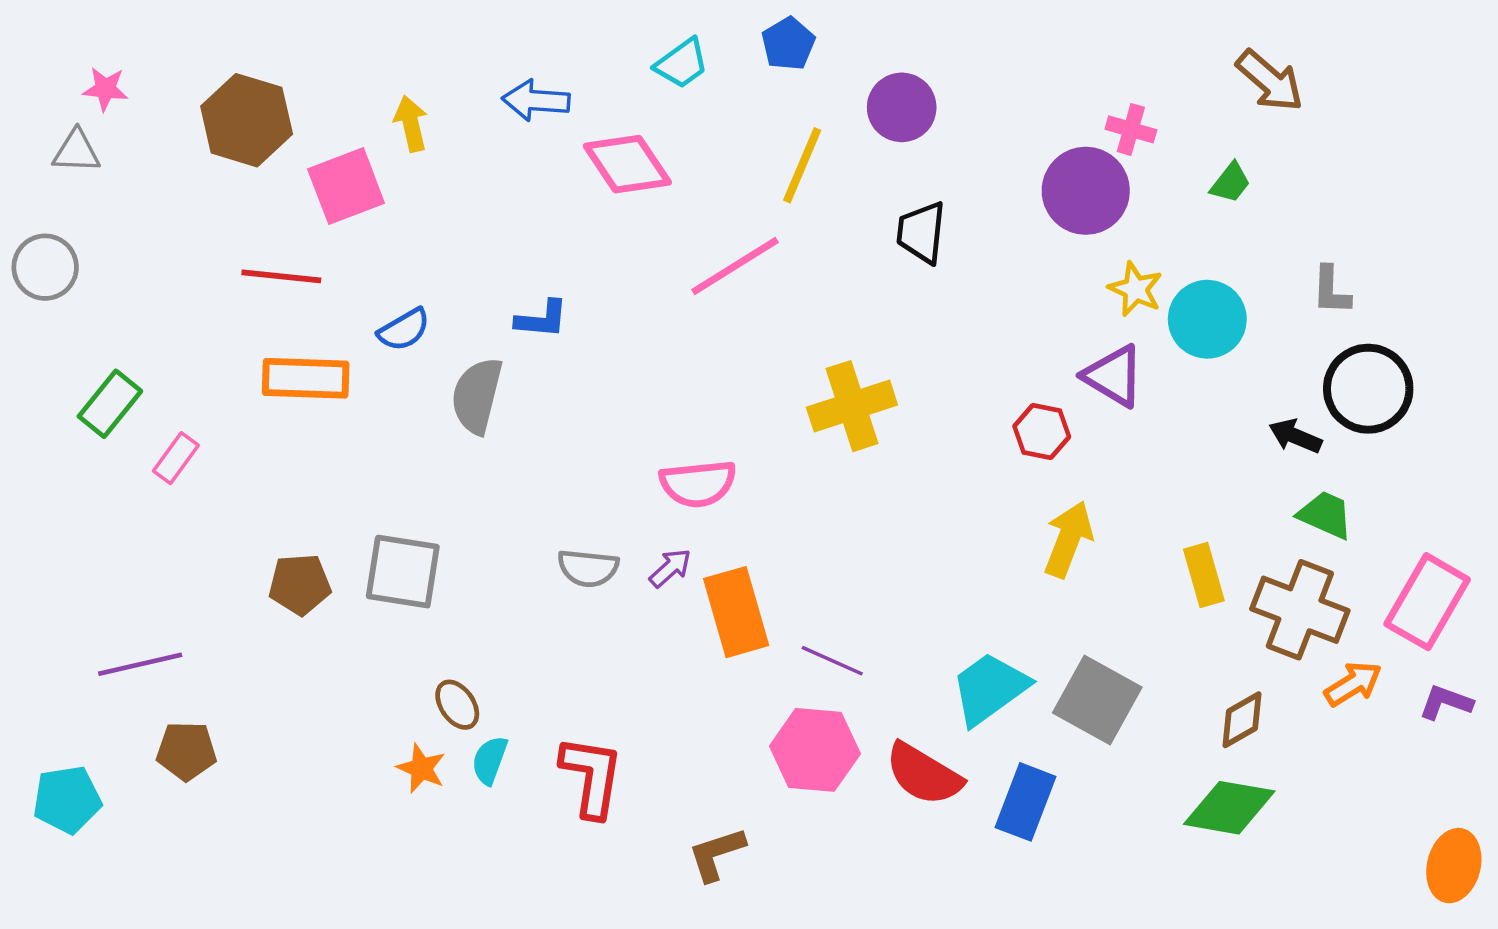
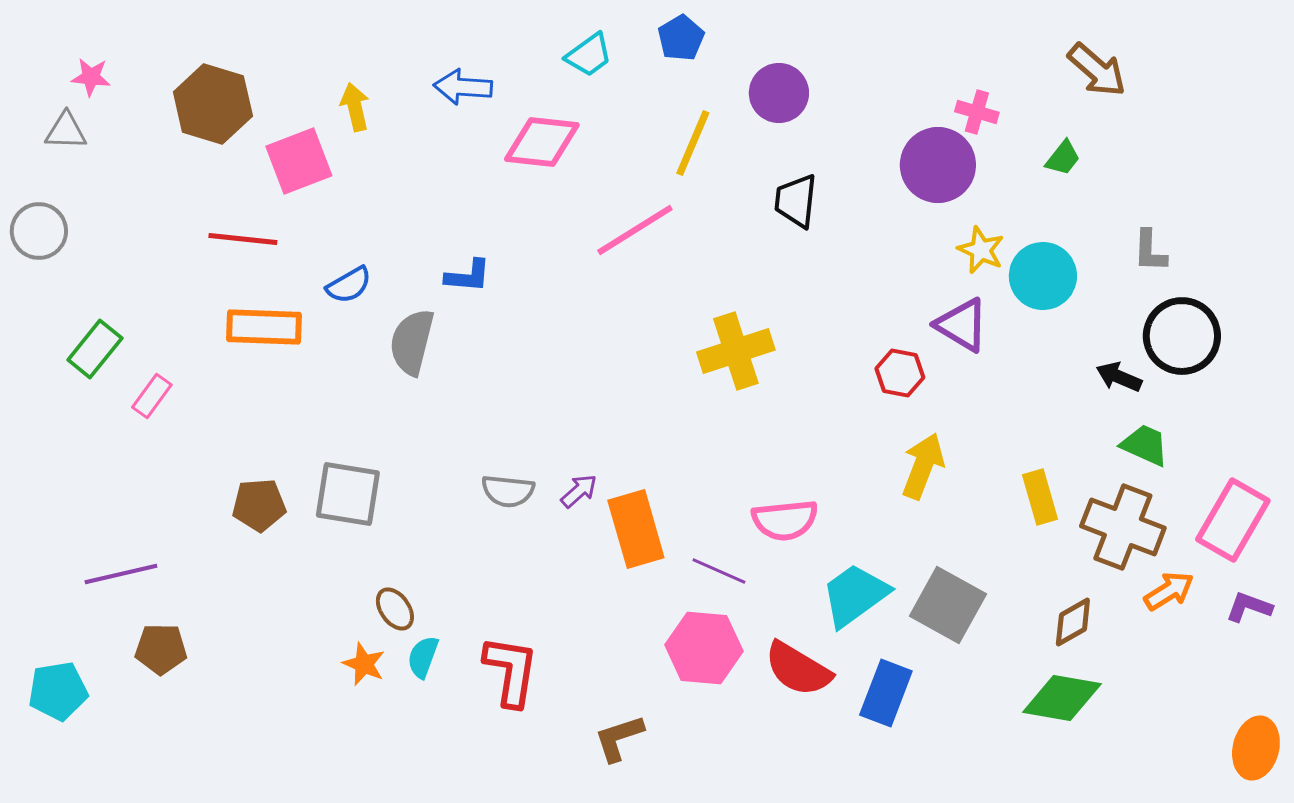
pink diamond: (627, 164) -> (542, 142), turned -50
pink semicircle: (698, 484) -> (785, 520), moved

